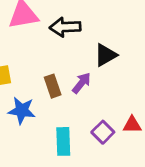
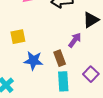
brown rectangle: (53, 86) -> (60, 58), moved

